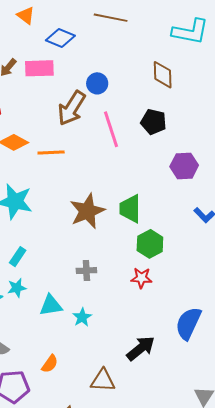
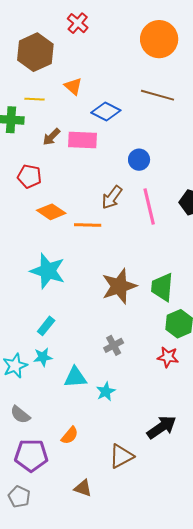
brown arrow: (72, 108) -> (112, 197), moved, size x0.7
gray cross: (86, 271) -> (114, 345), turned -30
brown triangle: (103, 380) -> (121, 456), turned -36

